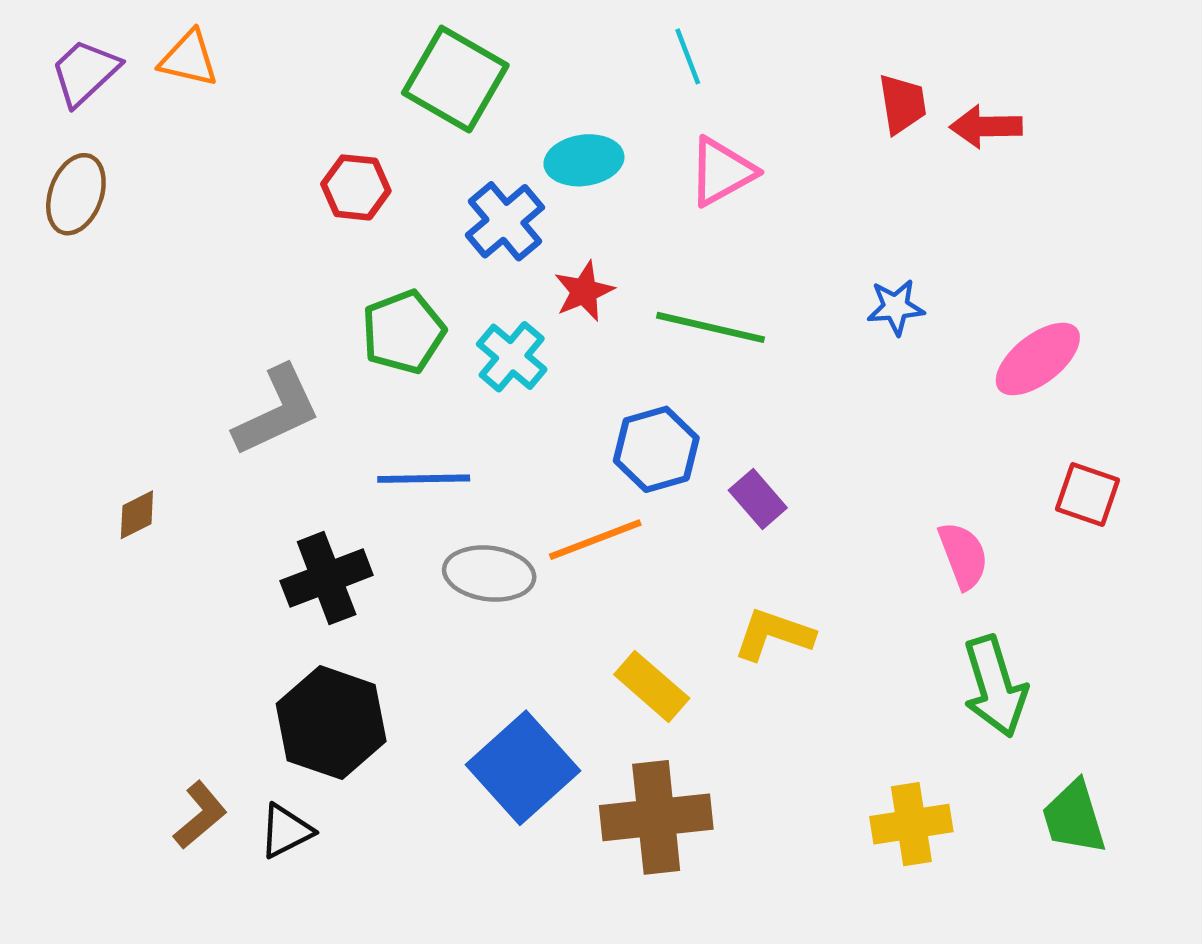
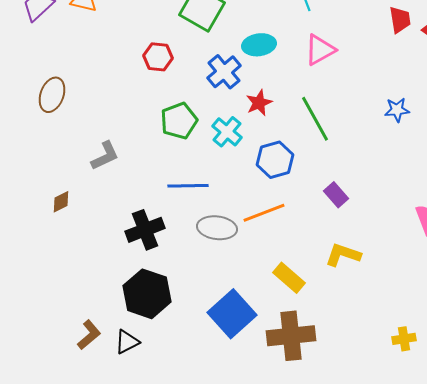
brown ellipse: (76, 194) -> (52, 95), moved
green line: (710, 327) -> (315, 119), turned 48
gray L-shape: (277, 411) -> (105, 156), moved, size x0.7
blue hexagon: (656, 449) -> (275, 160), moved
yellow cross: (911, 824) -> (404, 339), size x0.7

